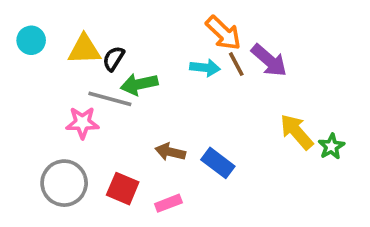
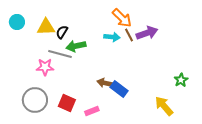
purple arrow: (269, 60) -> (147, 33), turned -60
yellow arrow: (297, 132) -> (164, 106), moved
brown arrow: (170, 152) -> (105, 83), moved

